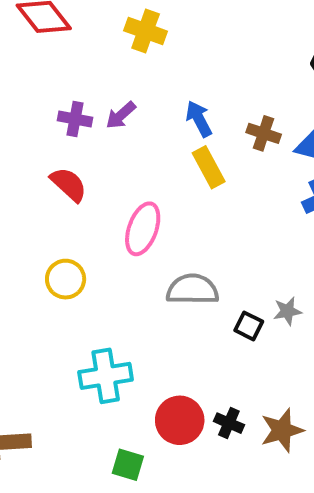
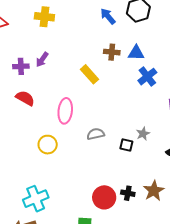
blue arrow: (199, 119) -> (108, 16), moved
yellow circle: (66, 279) -> (48, 145), moved
gray semicircle: (192, 289) -> (96, 134), size x0.7
cyan cross: (106, 376) -> (36, 199), moved

